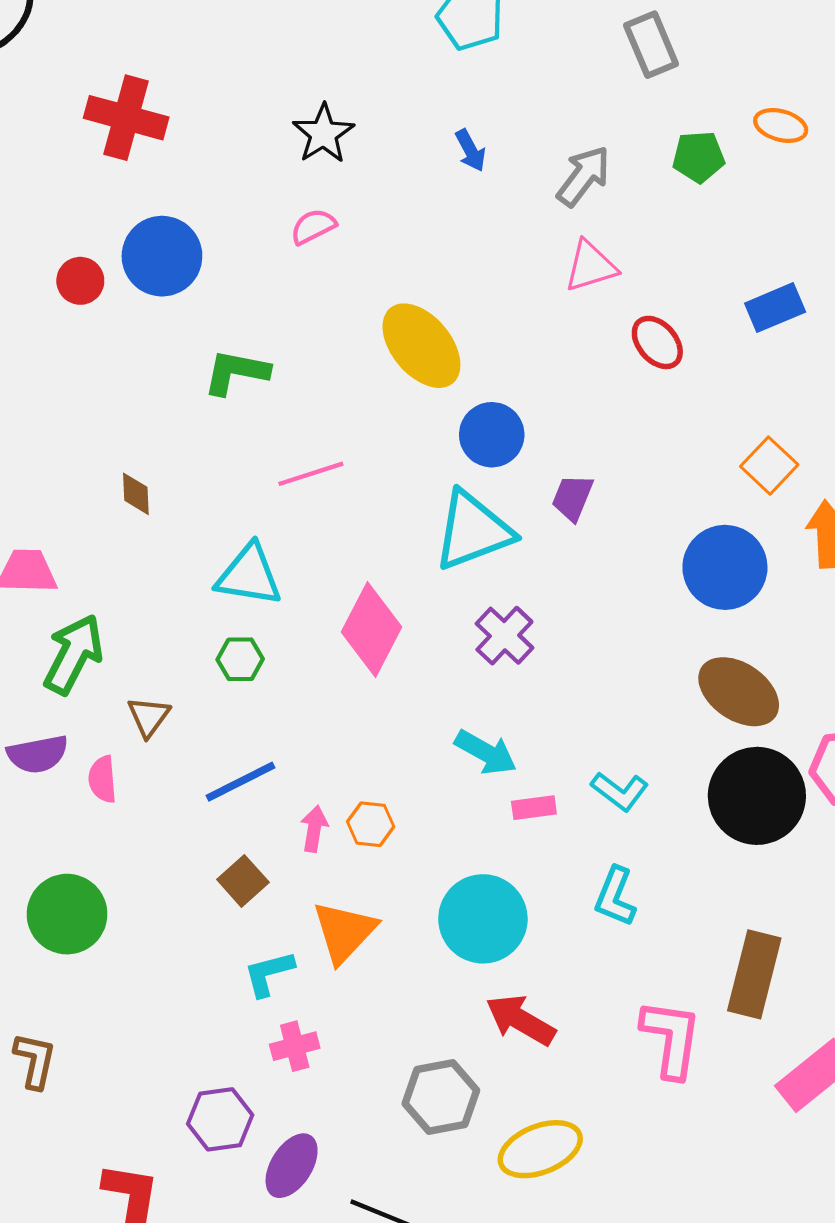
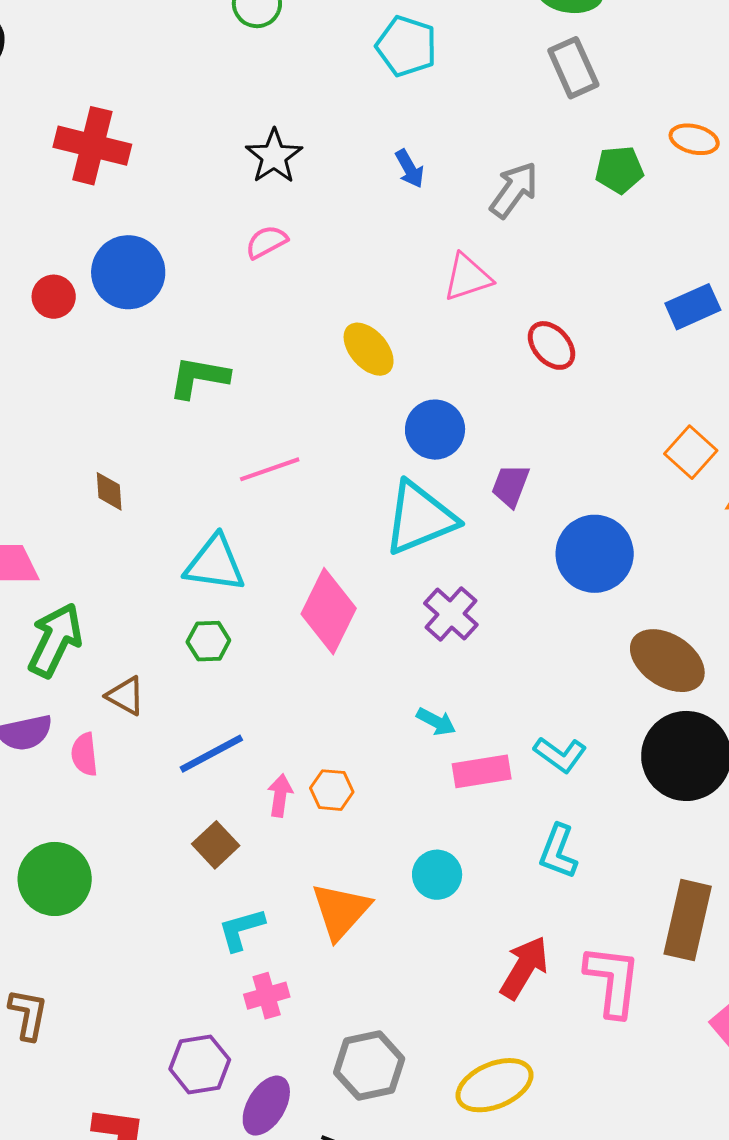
pink triangle: (590, 266) -> (467, 277), moved
red ellipse: (657, 342) -> (552, 345), moved
yellow ellipse: (421, 346) -> (369, 349), size x0.7
blue circle: (725, 567) -> (595, 554), moved
brown triangle: (149, 717) -> (126, 696), turned -36
cyan arrow: (486, 752) -> (436, 722), size x0.7
pink rectangle: (534, 808) -> (482, 771), size x1.4
cyan circle: (483, 919) -> (437, 875), size x0.6
orange triangle: (344, 932) -> (341, 911), moved
red arrow: (521, 1020) -> (524, 968), moved, turned 92
gray hexagon: (441, 1097) -> (369, 1066), moved

